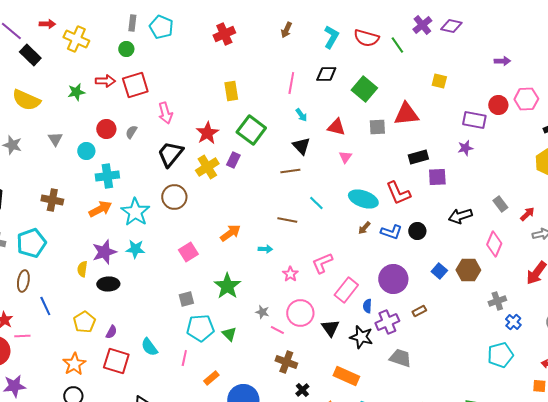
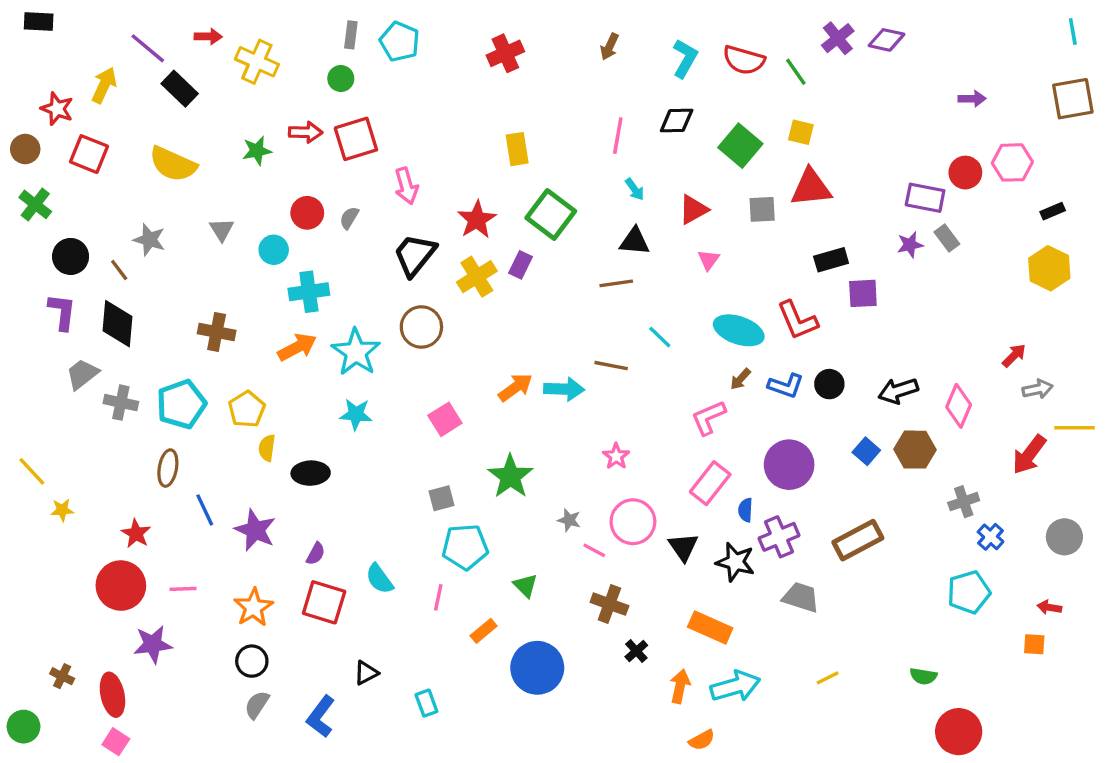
yellow square: (439, 81) -> (801, 132), moved
red triangle: (336, 127) -> (693, 209), turned -42
black triangle: (301, 146) -> (635, 241), turned -42
gray rectangle: (500, 204) -> (947, 238), moved
black arrow: (460, 216) -> (898, 391), moved
cyan arrow: (265, 249) -> (564, 389), moved, size x1.6
purple star: (104, 252) -> (255, 530), moved, turned -30
pink L-shape: (322, 263) -> (708, 418), moved
brown rectangle: (419, 311) -> (858, 540), moved, size x2.0
yellow pentagon: (84, 322) -> (247, 409), moved
green triangle: (229, 334) -> (525, 586), moved
pink line: (22, 336) -> (183, 589), moved

